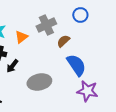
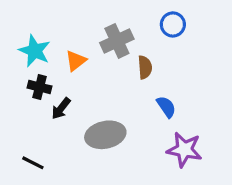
brown semicircle: (63, 41) -> (145, 67), turned 128
blue semicircle: (76, 65) -> (166, 107), size x0.6

